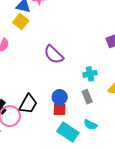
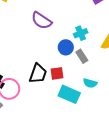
blue circle: (60, 97) -> (66, 47), moved
black trapezoid: (28, 104) -> (38, 74), moved

